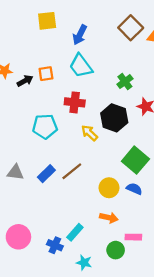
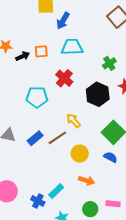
blue arrow: (80, 35) -> (63, 21), moved
cyan trapezoid: (81, 66) -> (72, 47), turned 120
red cross: (75, 102) -> (64, 78), turned 30
yellow arrow: (89, 133) -> (73, 121), moved
yellow circle: (109, 188) -> (80, 154), moved
pink rectangle: (133, 237) -> (113, 204), moved

